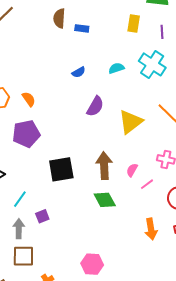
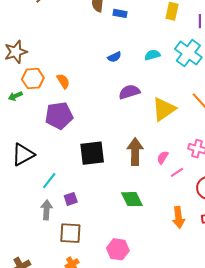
purple semicircle: (95, 106) -> (129, 92), turned -140
green diamond: (105, 200) -> (132, 199), moved
brown square: (23, 256) -> (70, 233), moved

